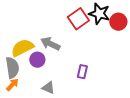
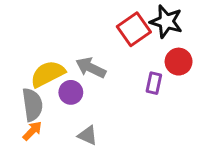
red circle: (118, 22) -> (179, 62), moved
purple rectangle: (82, 72) -> (154, 83), moved

